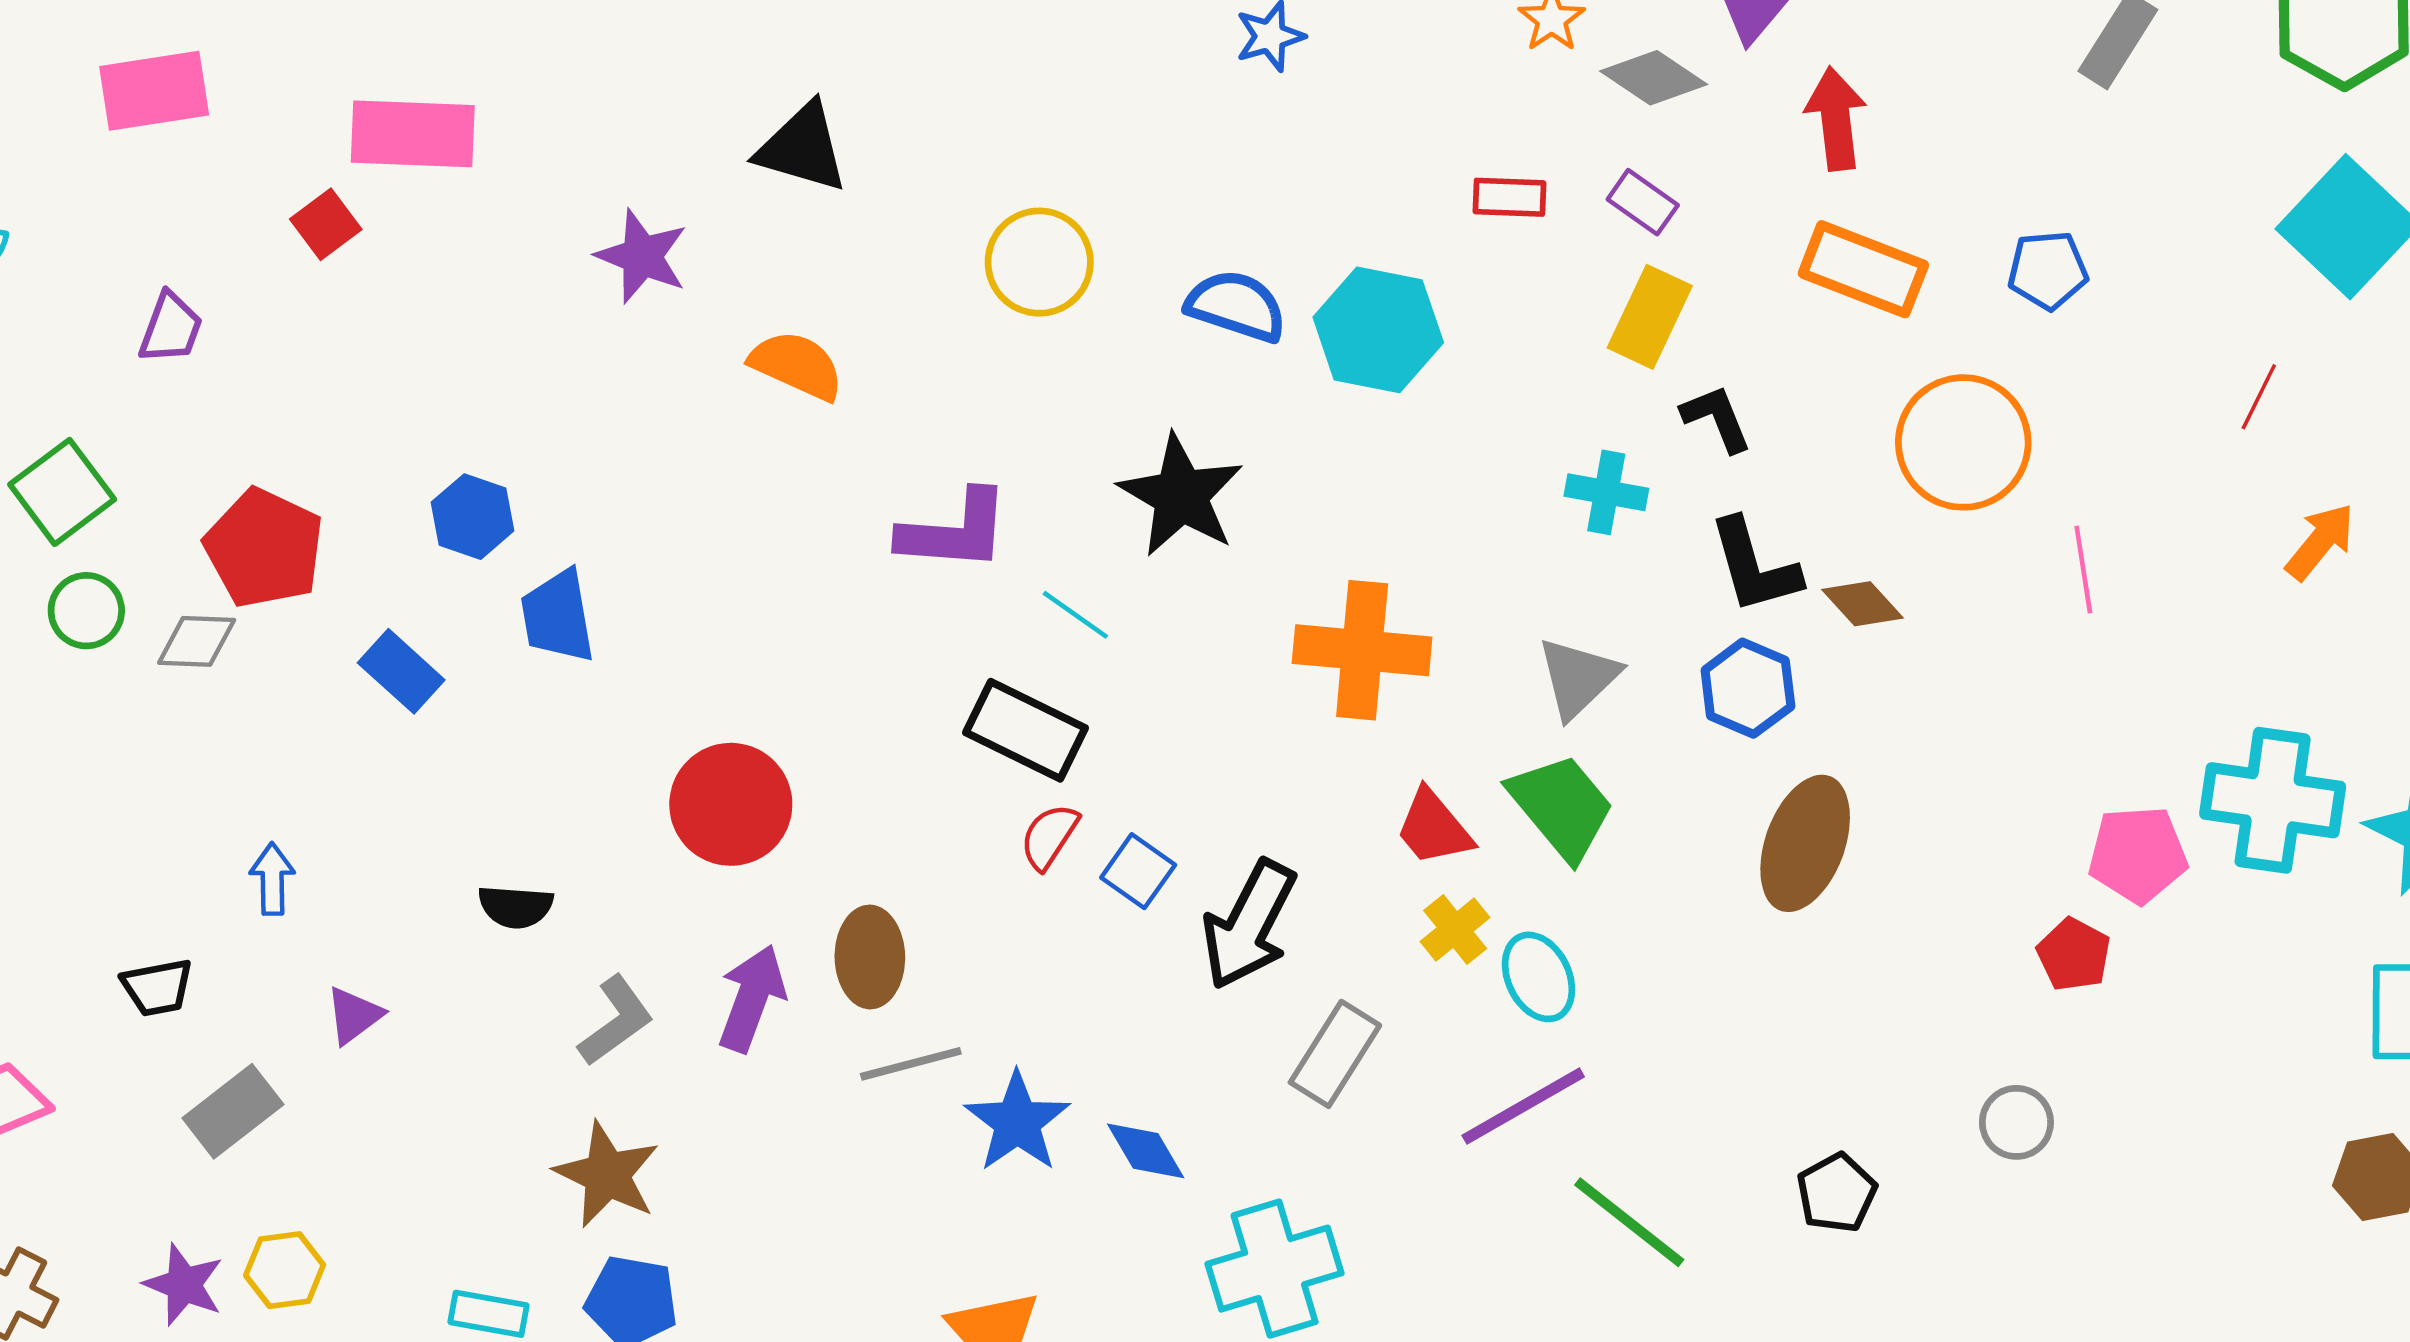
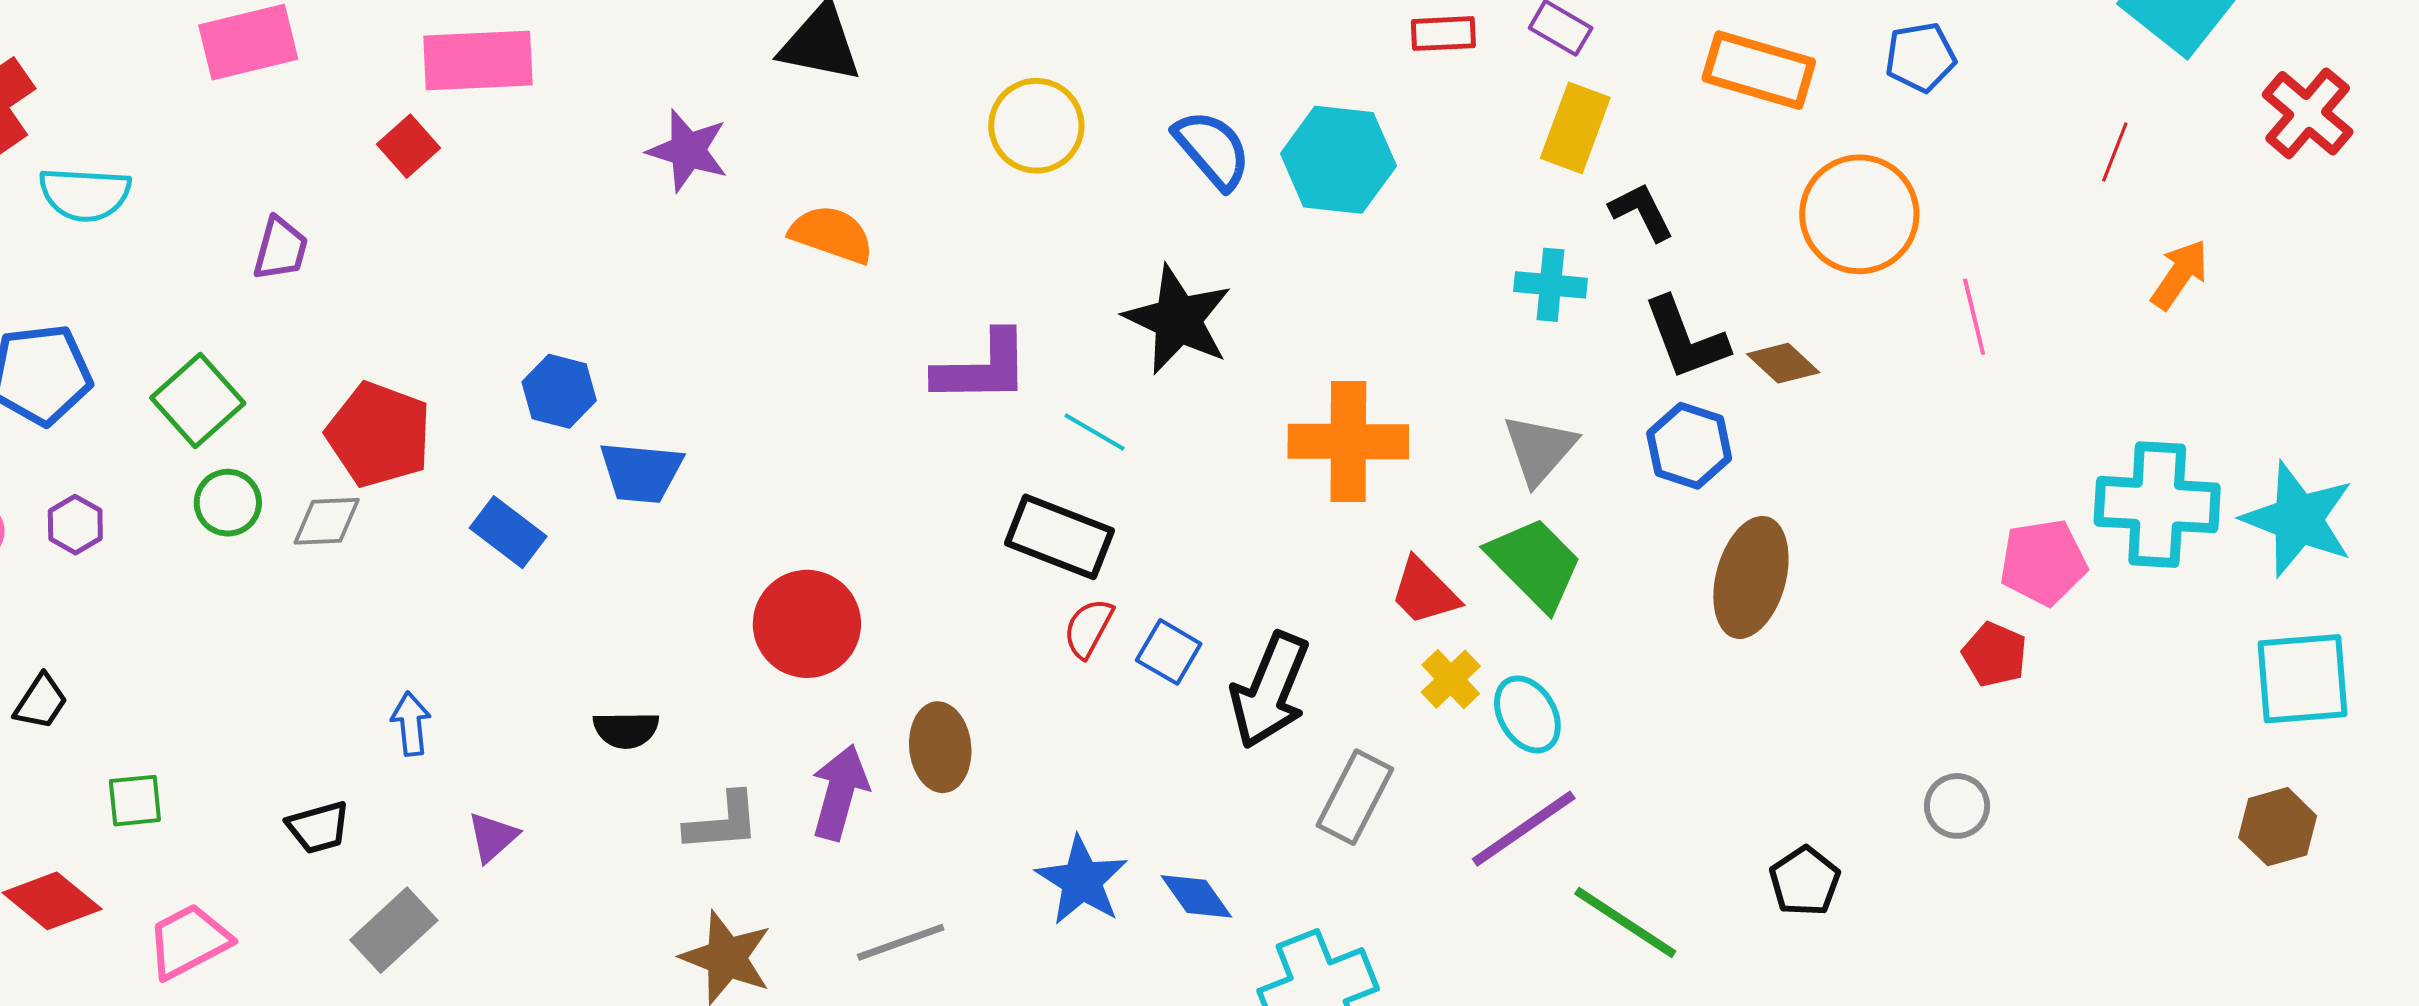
blue semicircle: (1236, 306) -> (1212, 149), turned 36
blue trapezoid: (558, 616) -> (641, 472), turned -70
gray L-shape: (616, 1021) -> (722, 822), turned 36
gray line: (911, 1064) -> (901, 942), moved

